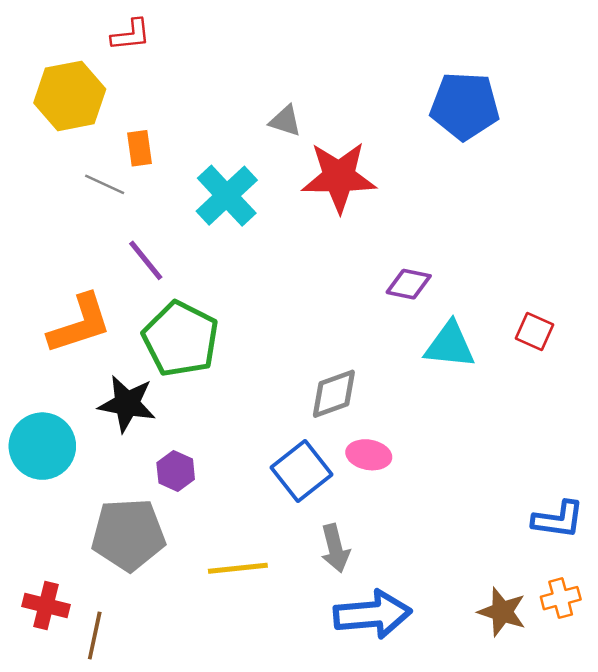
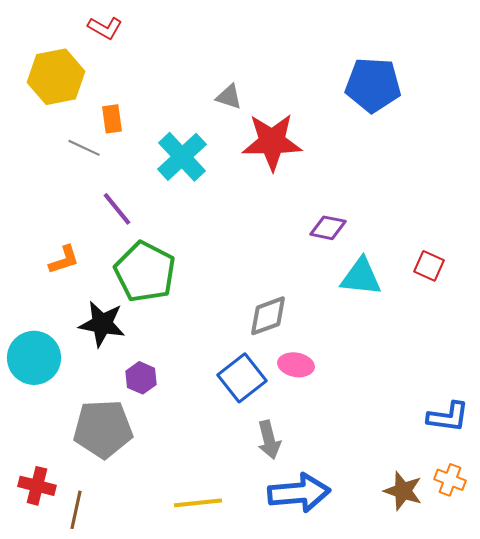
red L-shape: (131, 35) -> (105, 28), turned 36
orange L-shape: (80, 324) -> (64, 260), size x0.6
yellow line: (238, 568) -> (198, 503), moved
orange cross: (561, 598) -> (450, 480), turned 36

